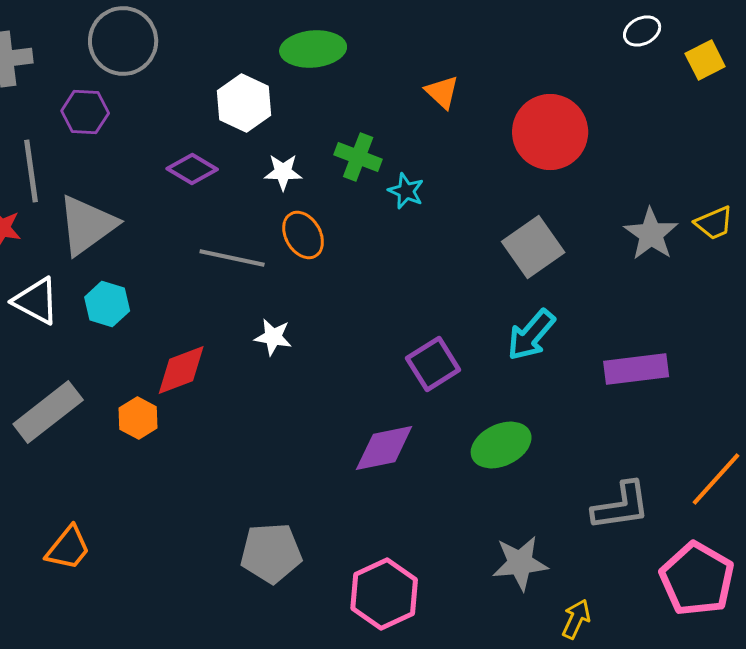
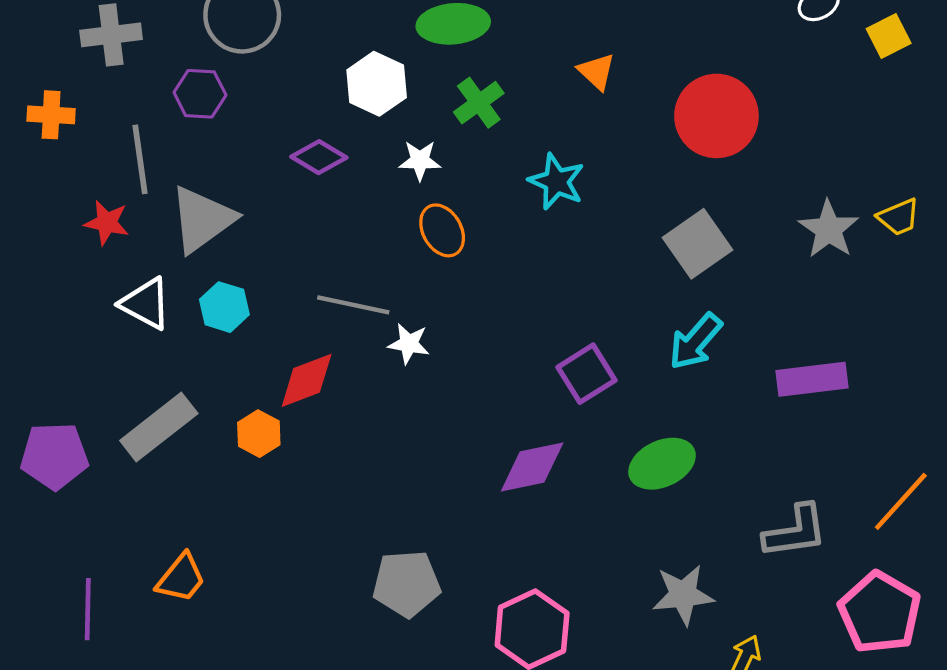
green cross: (358, 157) -> (479, 103), moved, turned 33
cyan star: (406, 191) -> (557, 182), size x1.4
gray line: (232, 258) -> (353, 305), moved

